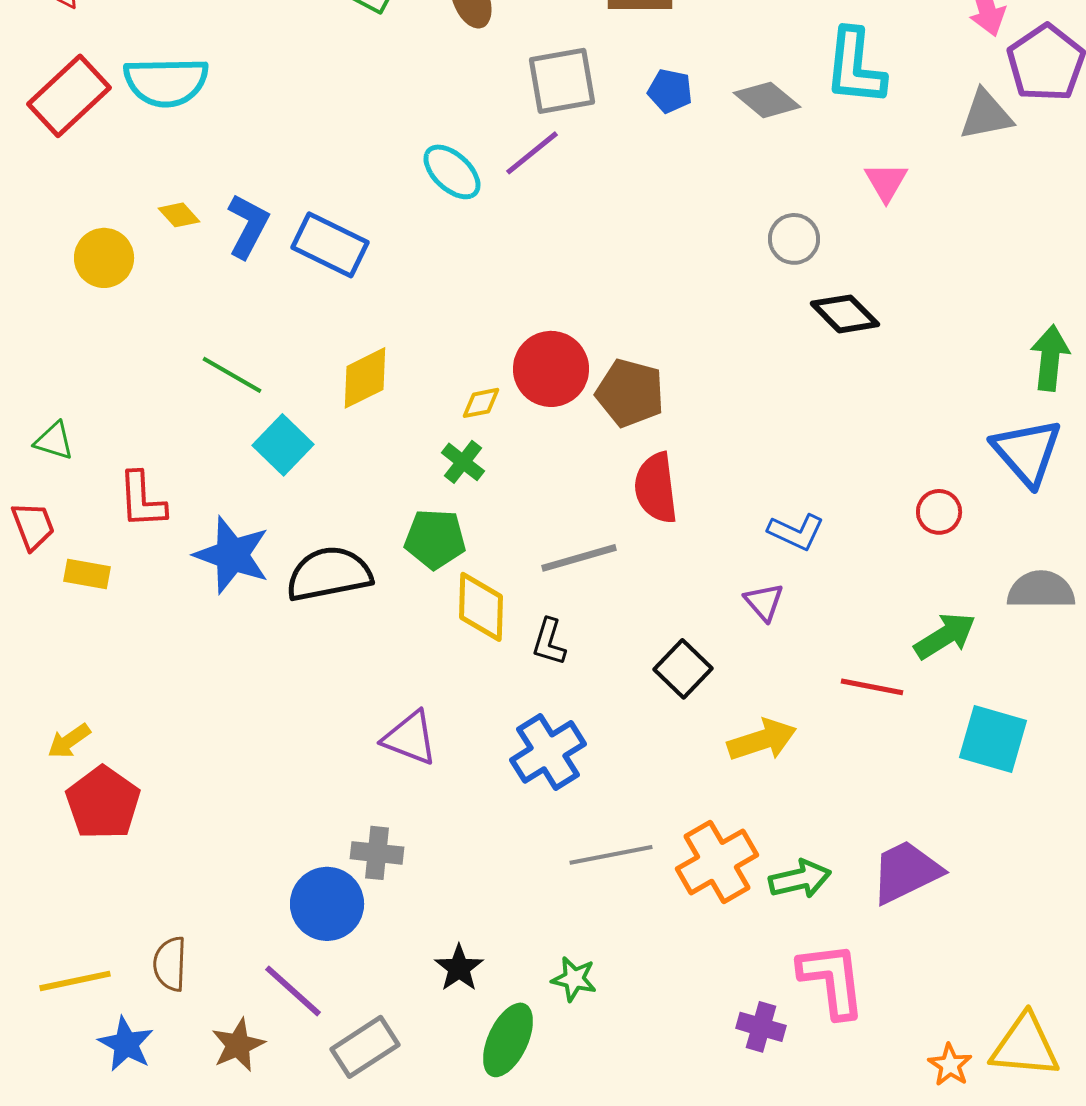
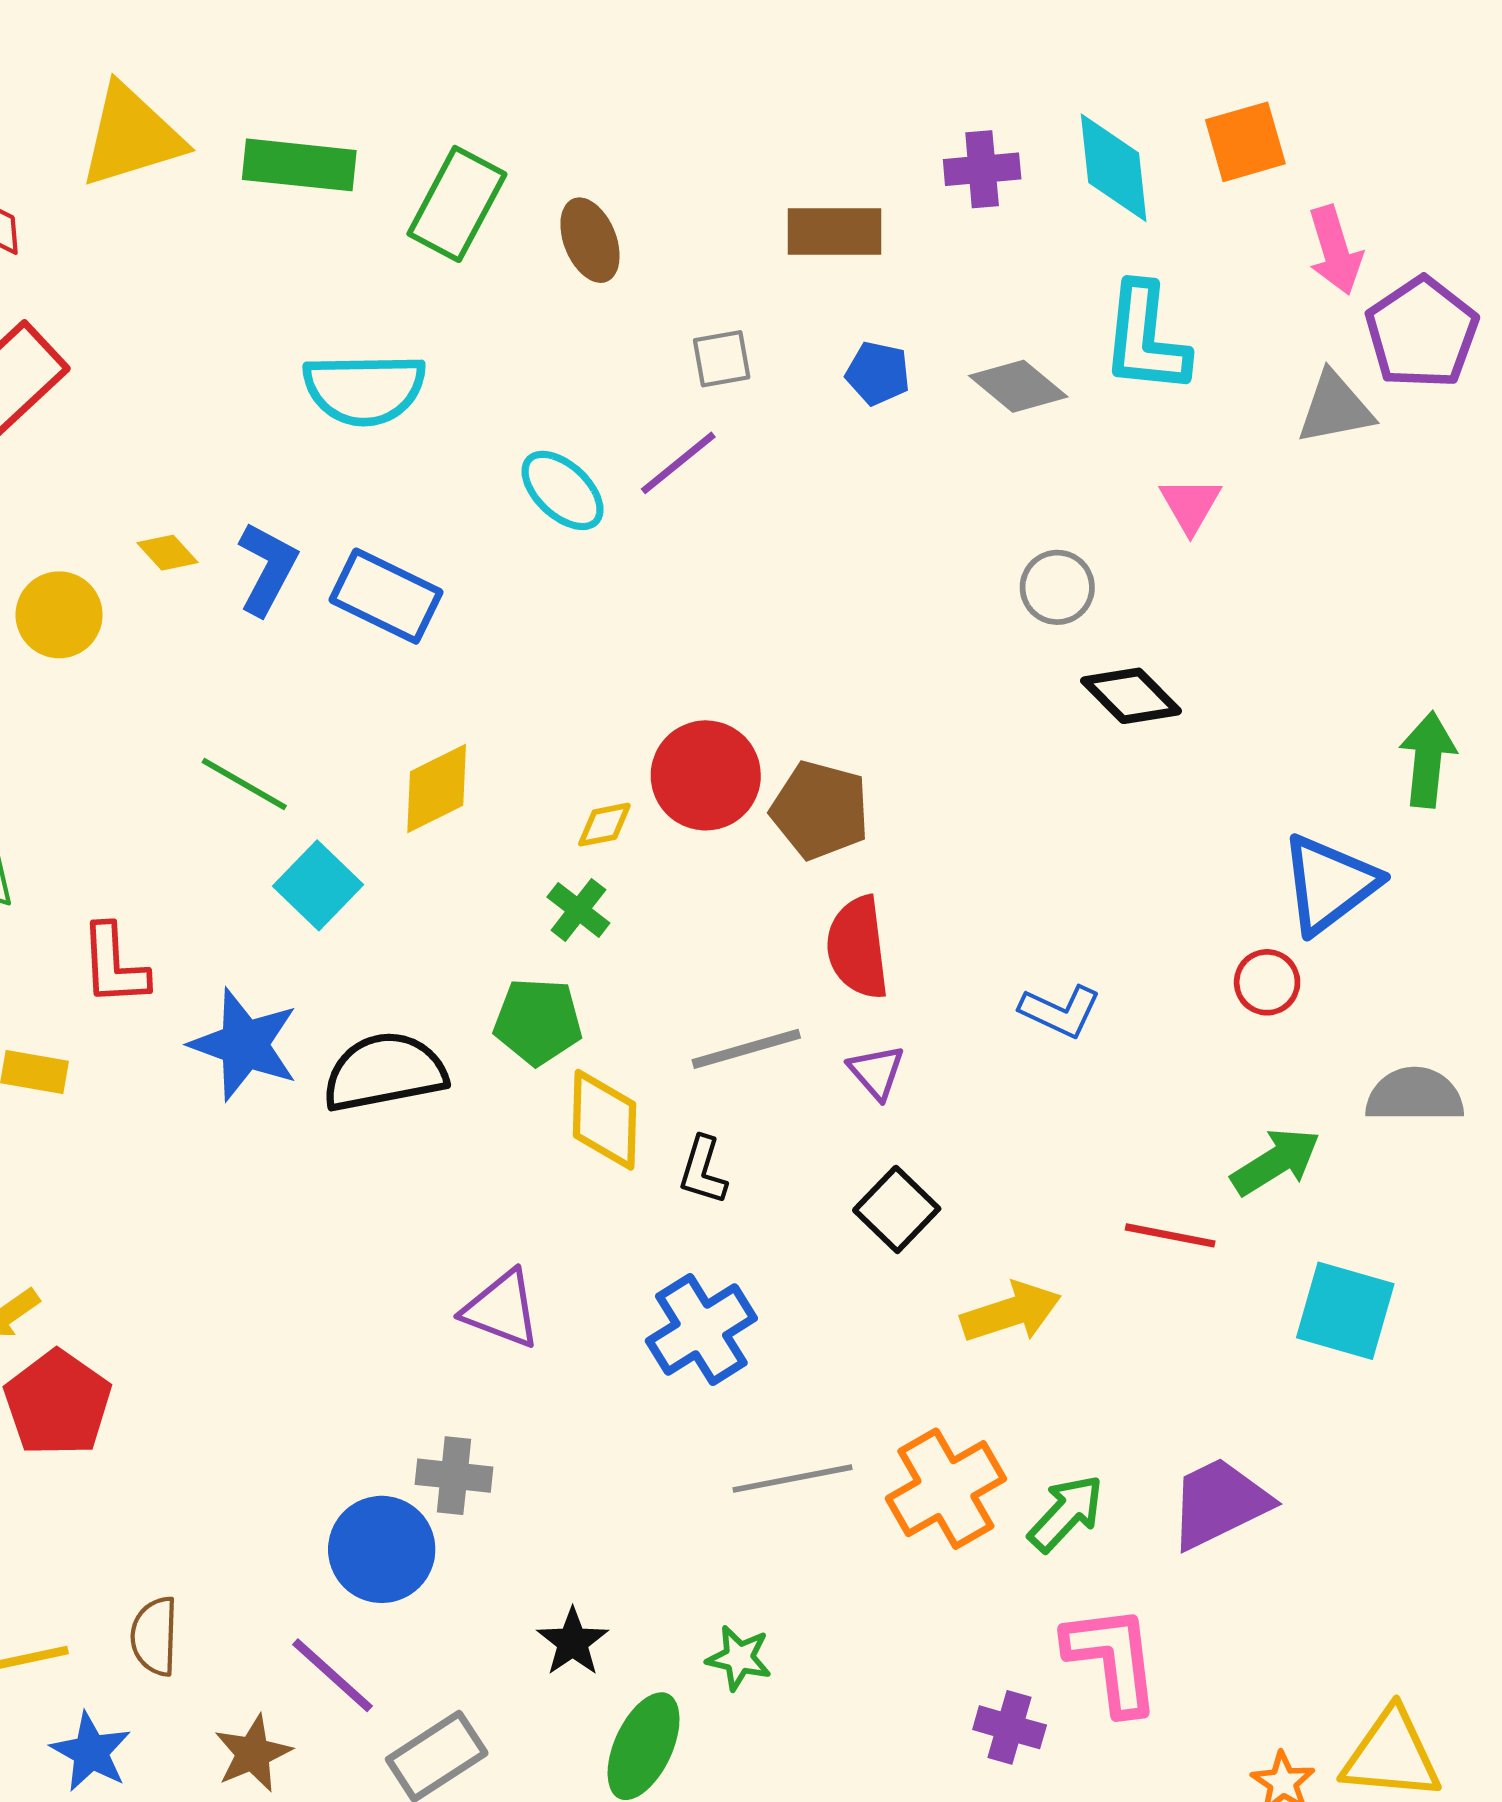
gray square: (562, 81) -> (722, 359), size x0.6
cyan semicircle: (166, 82) -> (364, 389), moved
blue triangle: (1027, 452) -> (1329, 884), moved, turned 34
purple triangle: (764, 602) -> (876, 1072), moved
green arrow: (800, 879) -> (1066, 1513), turned -34

